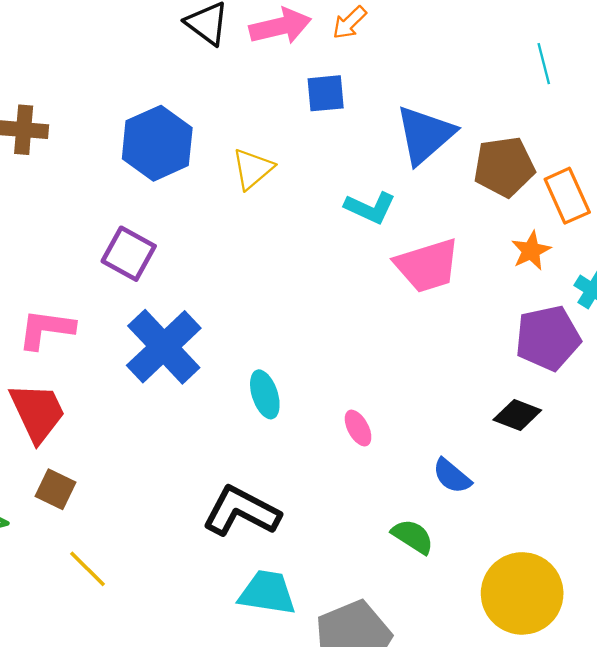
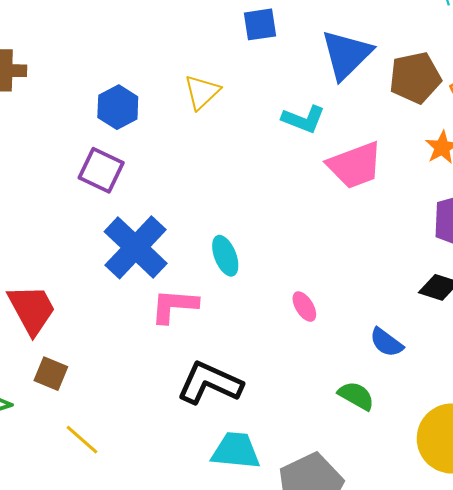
blue hexagon: (157, 143) -> (118, 107), moved, size x0.7
pink L-shape: (46, 329) -> (174, 306), moved
cyan ellipse: (265, 394) -> (225, 256), moved

